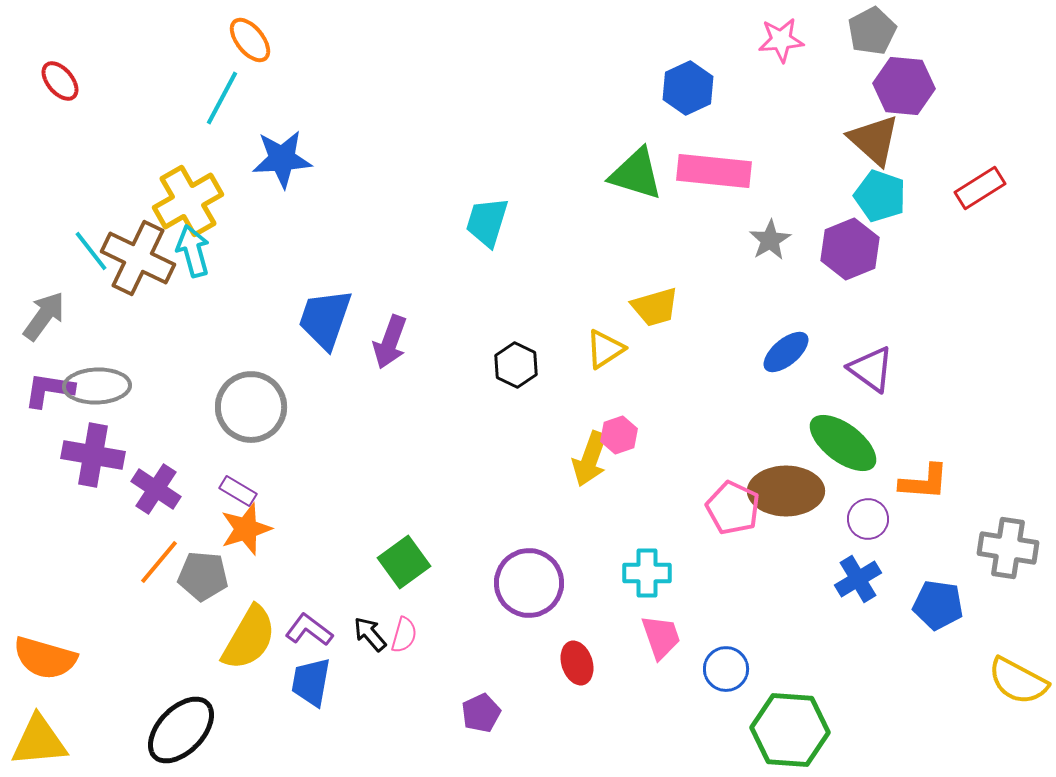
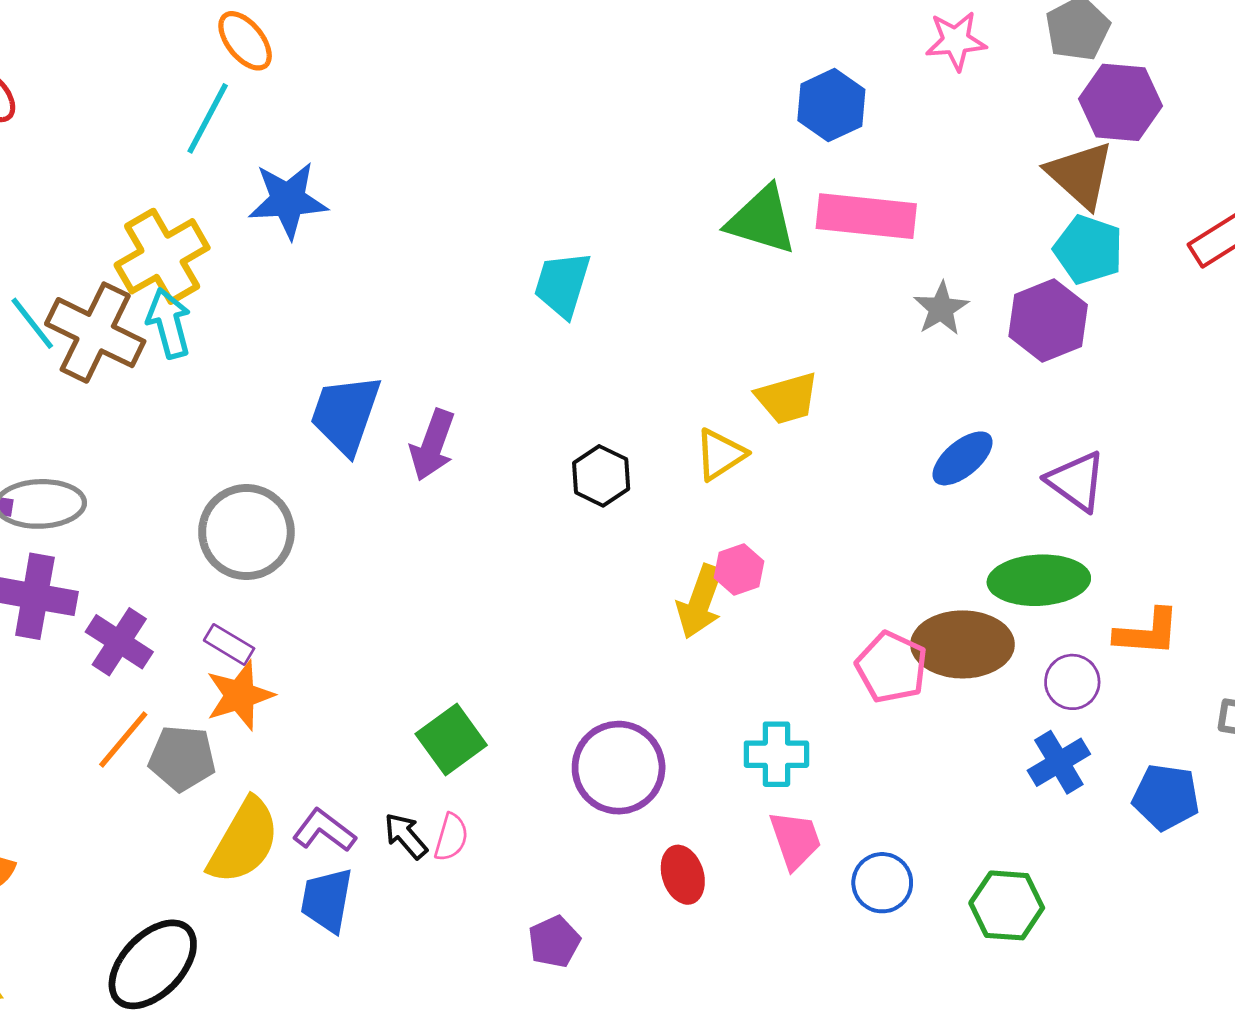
green ellipse: (843, 443) -> (1039, 580), turned -40
green hexagon: (790, 730) -> (1007, 905), moved, size x0.7

